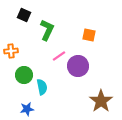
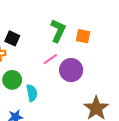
black square: (24, 15) -> (12, 38), moved
green L-shape: (47, 30) -> (58, 31), moved

